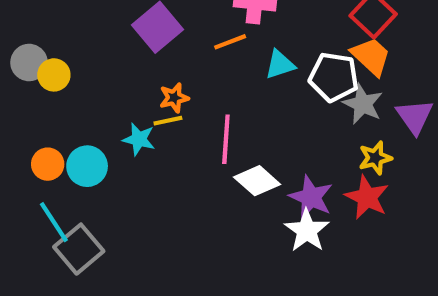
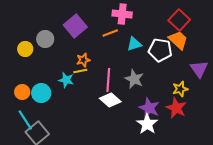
gray circle: (29, 63) -> (45, 39), moved
gray star: (363, 104) -> (134, 79), moved
white diamond: (257, 181) -> (110, 100), moved

